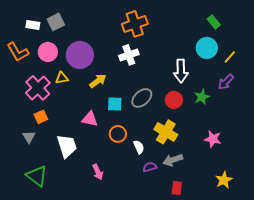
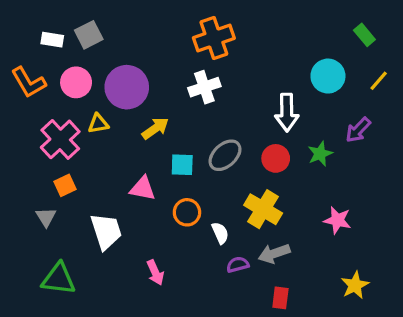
green rectangle: (214, 22) -> (364, 35), moved
yellow line: (230, 57) -> (379, 81), moved
green triangle: (37, 176) -> (59, 279), turned -30

